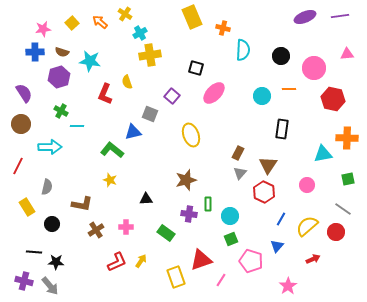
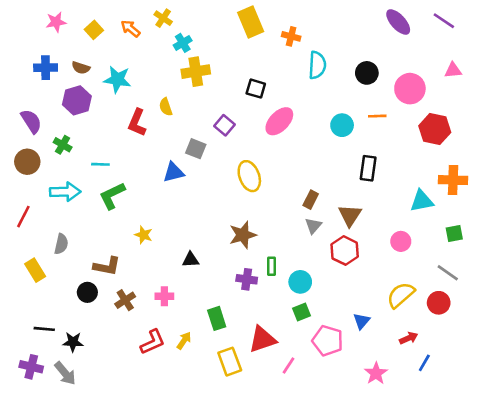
purple line: (340, 16) -> (444, 21), turned 42
purple ellipse: (305, 17) -> (398, 22), turned 70
pink star: (43, 29) -> (56, 22), moved
green cross: (61, 111) -> (63, 145), moved
green L-shape: (112, 150) -> (112, 196), moved, turned -65
blue line: (281, 219) -> (424, 363), moved
black circle: (52, 224) -> (87, 292), moved
green rectangle: (166, 233) -> (217, 318), moved, turned 36

